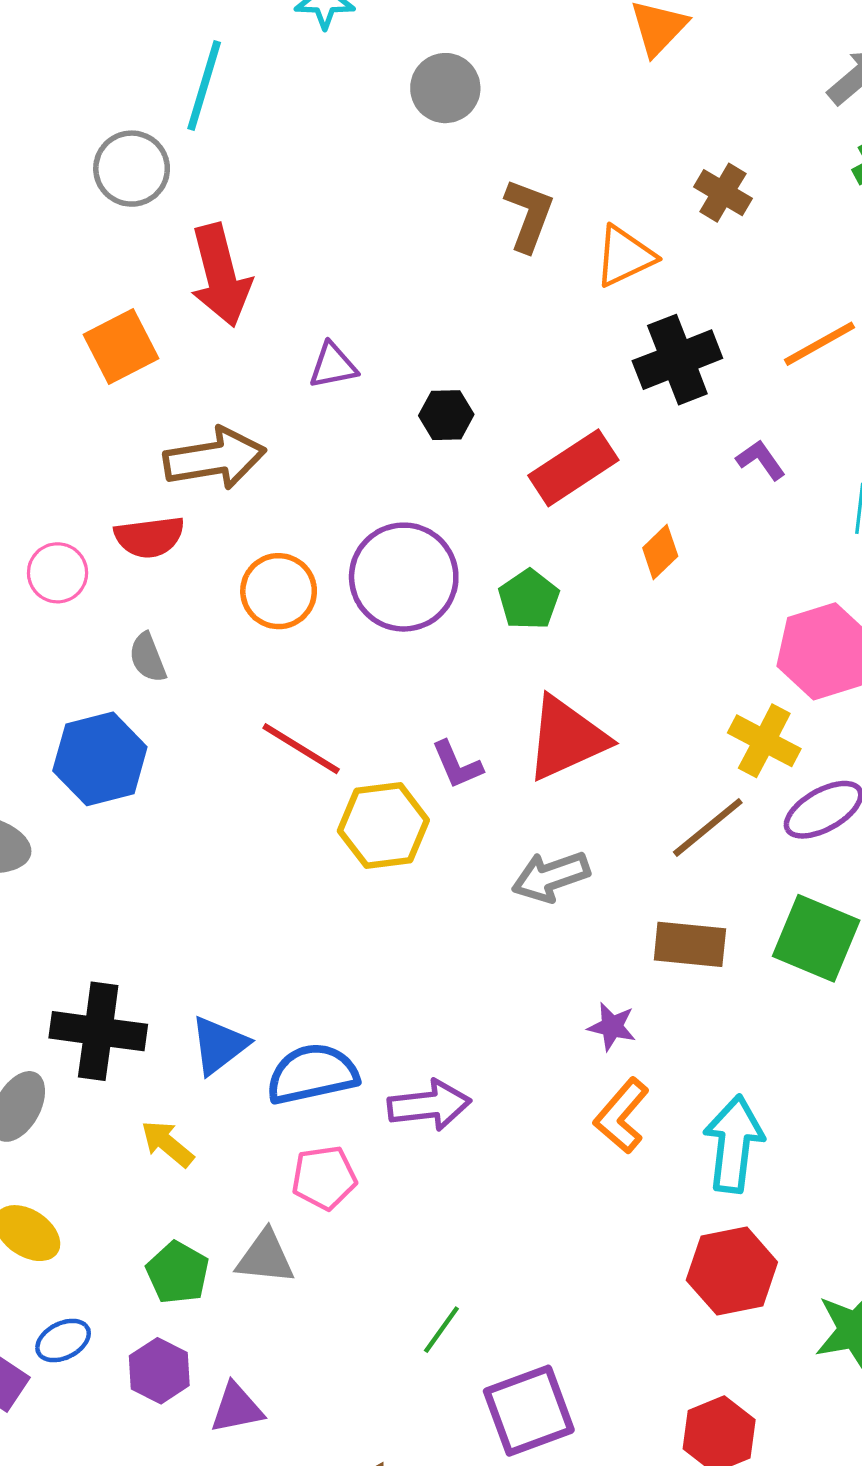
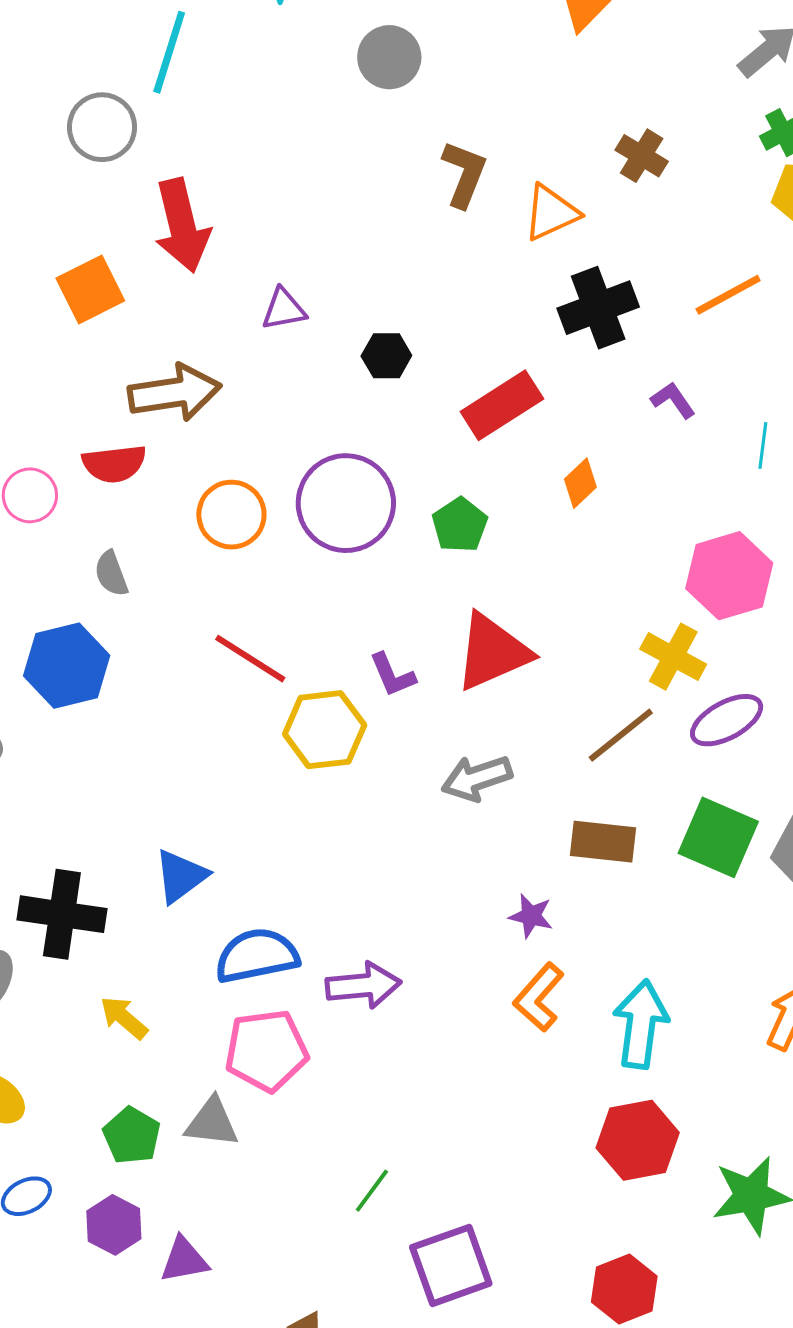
blue triangle: (219, 1045) -> (181, 876), moved
pink pentagon: (324, 1178) -> (266, 1050), size x1.4

